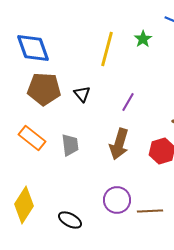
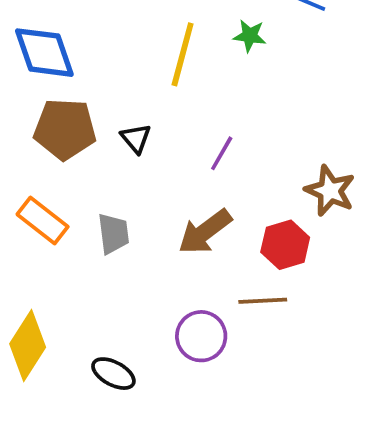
green star: (143, 39) -> (250, 36), turned -30
brown arrow: (119, 144) -> (205, 232), turned 36
brown line: (150, 211) -> (263, 301), moved

